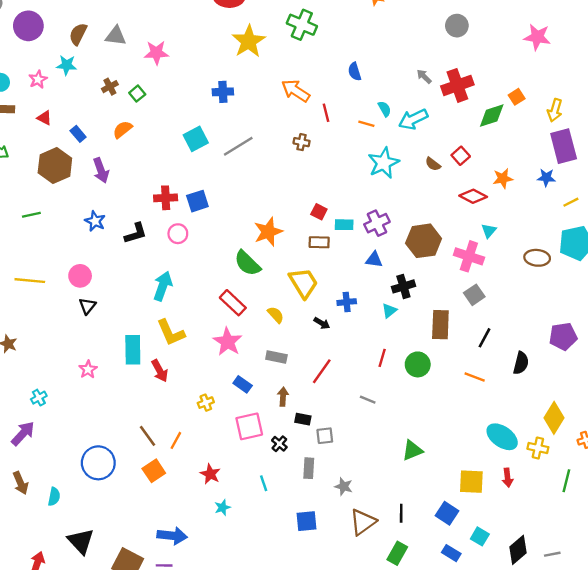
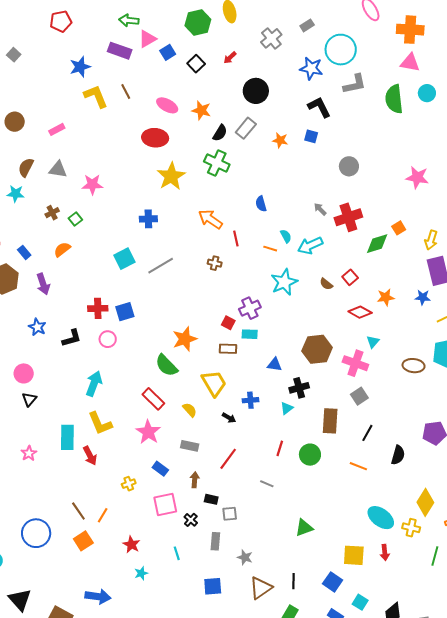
purple cross: (377, 223) -> (250, 308), moved

